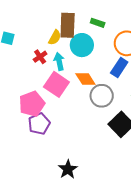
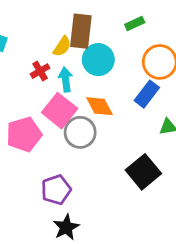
green rectangle: (98, 23) -> (135, 23), moved, turned -48
gray circle: (102, 96) -> (80, 132), moved
purple pentagon: (39, 124) -> (56, 190), moved

